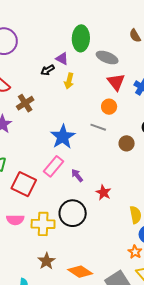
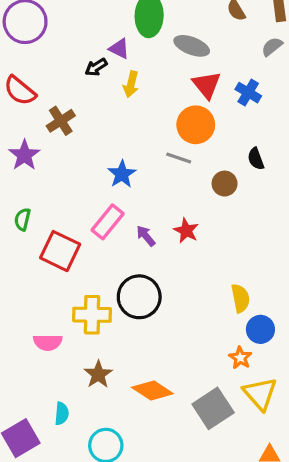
orange circle: (109, 107) -> (196, 125), size x1.5
blue star: (63, 137) -> (122, 174), size x0.7
red star: (103, 192) -> (186, 231), moved
pink semicircle: (15, 220) -> (48, 342), moved

